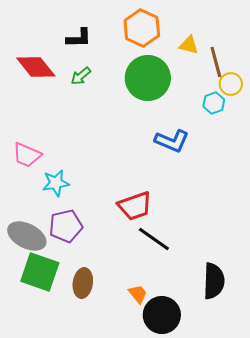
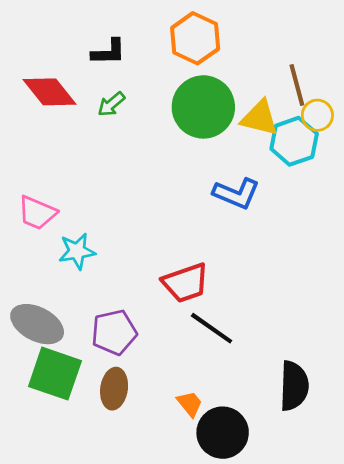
yellow triangle: (189, 45) -> (260, 118), moved, size x1.4
cyan hexagon: (214, 103) -> (294, 141), size x1.6
purple pentagon: (66, 226) -> (114, 332), moved

